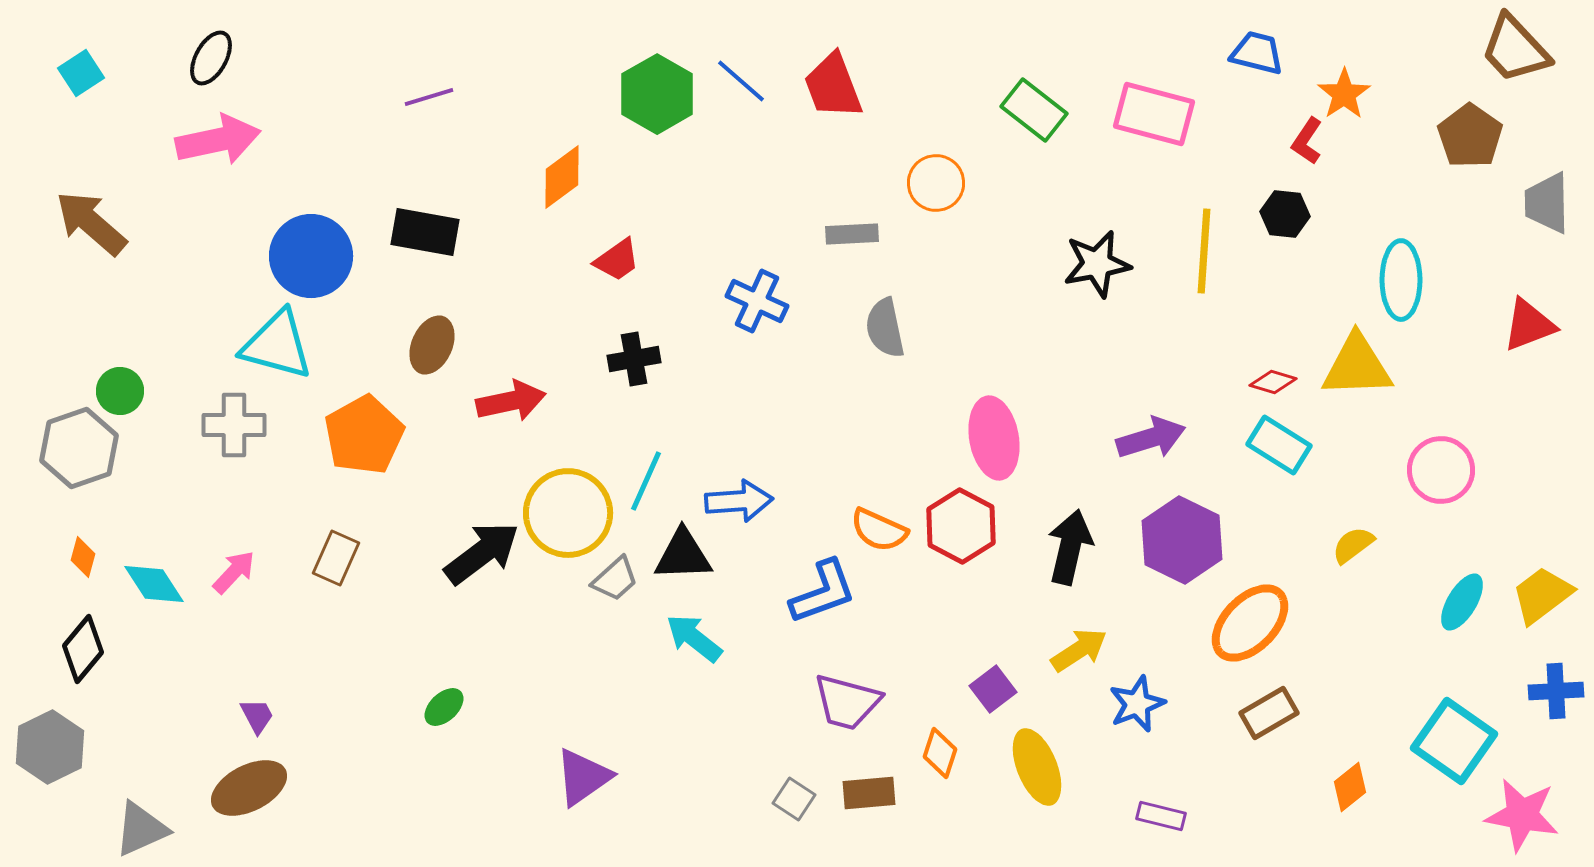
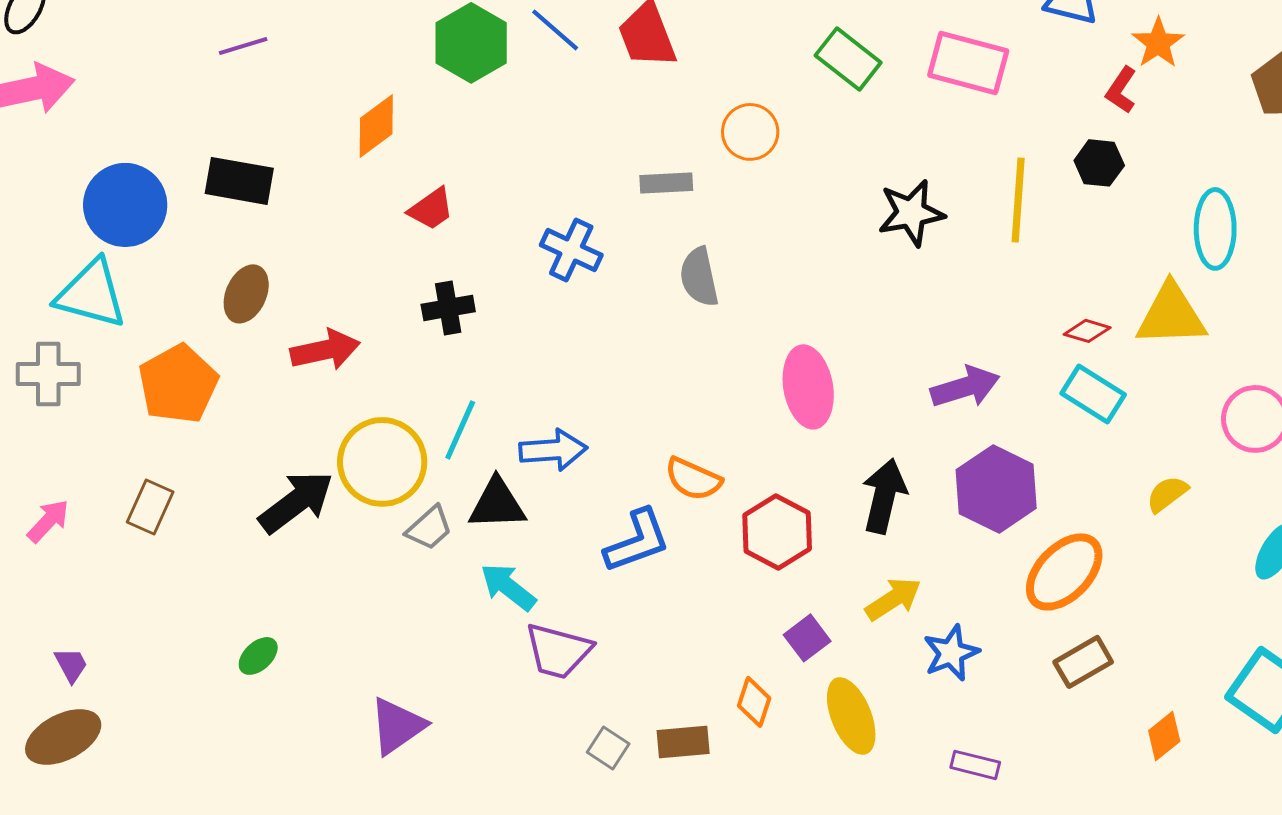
red hexagon: (961, 526) -> (777, 532), moved
purple trapezoid: (847, 702) -> (558, 651), moved

